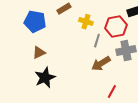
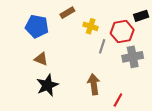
brown triangle: (39, 53) -> (41, 59), turned 48
brown arrow: (101, 64) -> (94, 84), moved, turned 114

